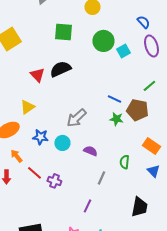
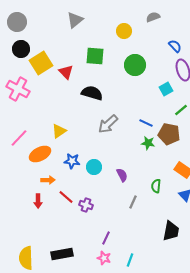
cyan square: (123, 51) -> (166, 89), moved
black semicircle: (60, 69) -> (92, 93), turned 40
red triangle: (37, 75) -> (66, 72), moved
gray arrow: (76, 118) -> (108, 124), moved
purple semicircle: (90, 151) -> (122, 175), turned 40
orange arrow: (16, 156) -> (48, 180), turned 128
purple line: (87, 206) -> (106, 238), moved

